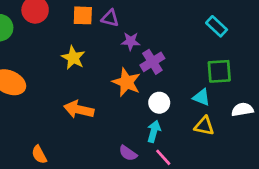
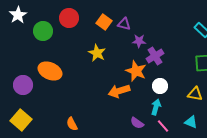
orange square: (83, 15) -> (104, 22), turned 35
cyan triangle: (202, 97) -> (191, 122), moved
orange arrow: (79, 110) -> (119, 91), moved, turned -30
yellow triangle: (204, 126) -> (195, 94), moved

